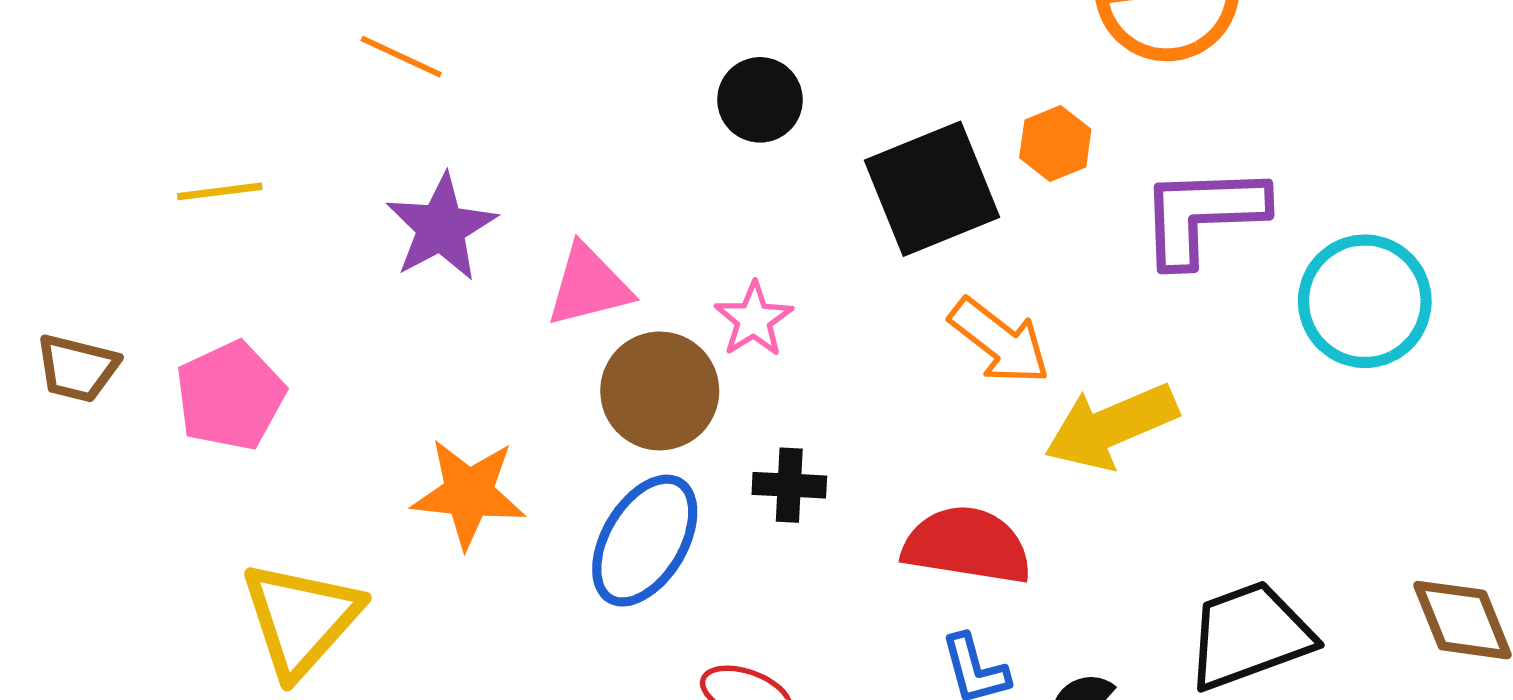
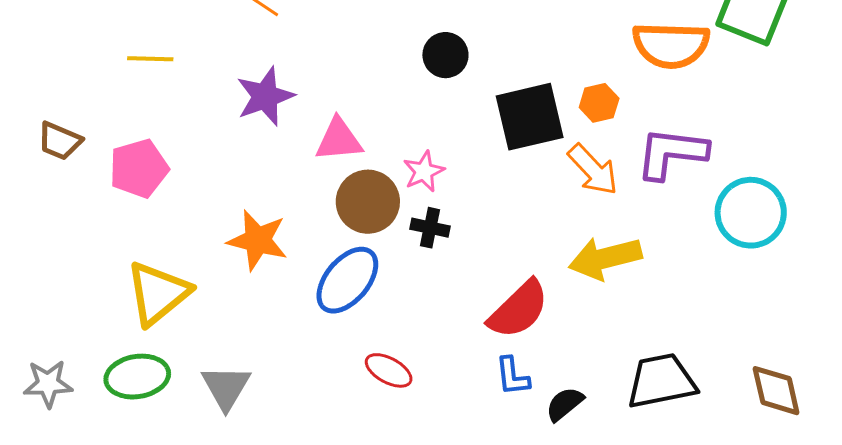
orange arrow: (999, 341) -> (593, 170), moved
black cross: (789, 485) -> (430, 228), moved
red semicircle: (967, 545) -> (519, 309), turned 118

